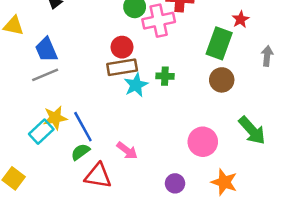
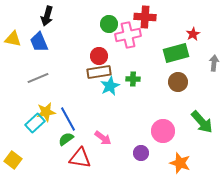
green rectangle: (219, 43) -> (176, 53), turned 55
blue trapezoid: (46, 50) -> (39, 42), moved
purple circle: (175, 183) -> (141, 153), moved

